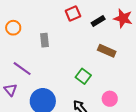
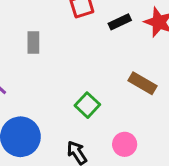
brown rectangle: (107, 51) -> (142, 83), moved

